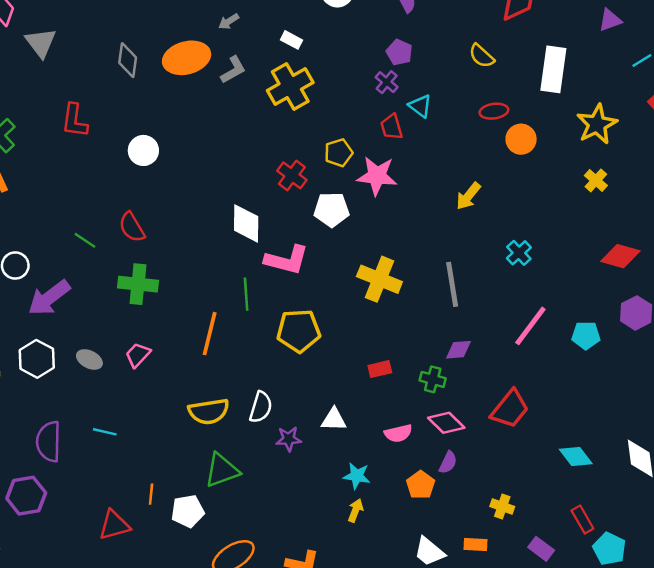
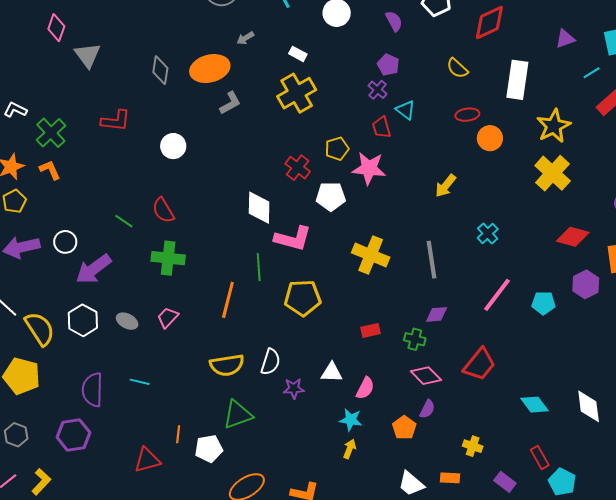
gray L-shape: (233, 70) -> (230, 103), moved
red L-shape: (75, 121) -> (116, 121), turned -92
yellow cross: (596, 180) -> (553, 173), size x1.8
pink semicircle: (398, 433) -> (365, 388), moved, turned -50

